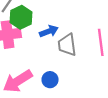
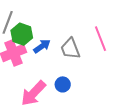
blue arrow: (49, 31) -> (42, 46), moved

